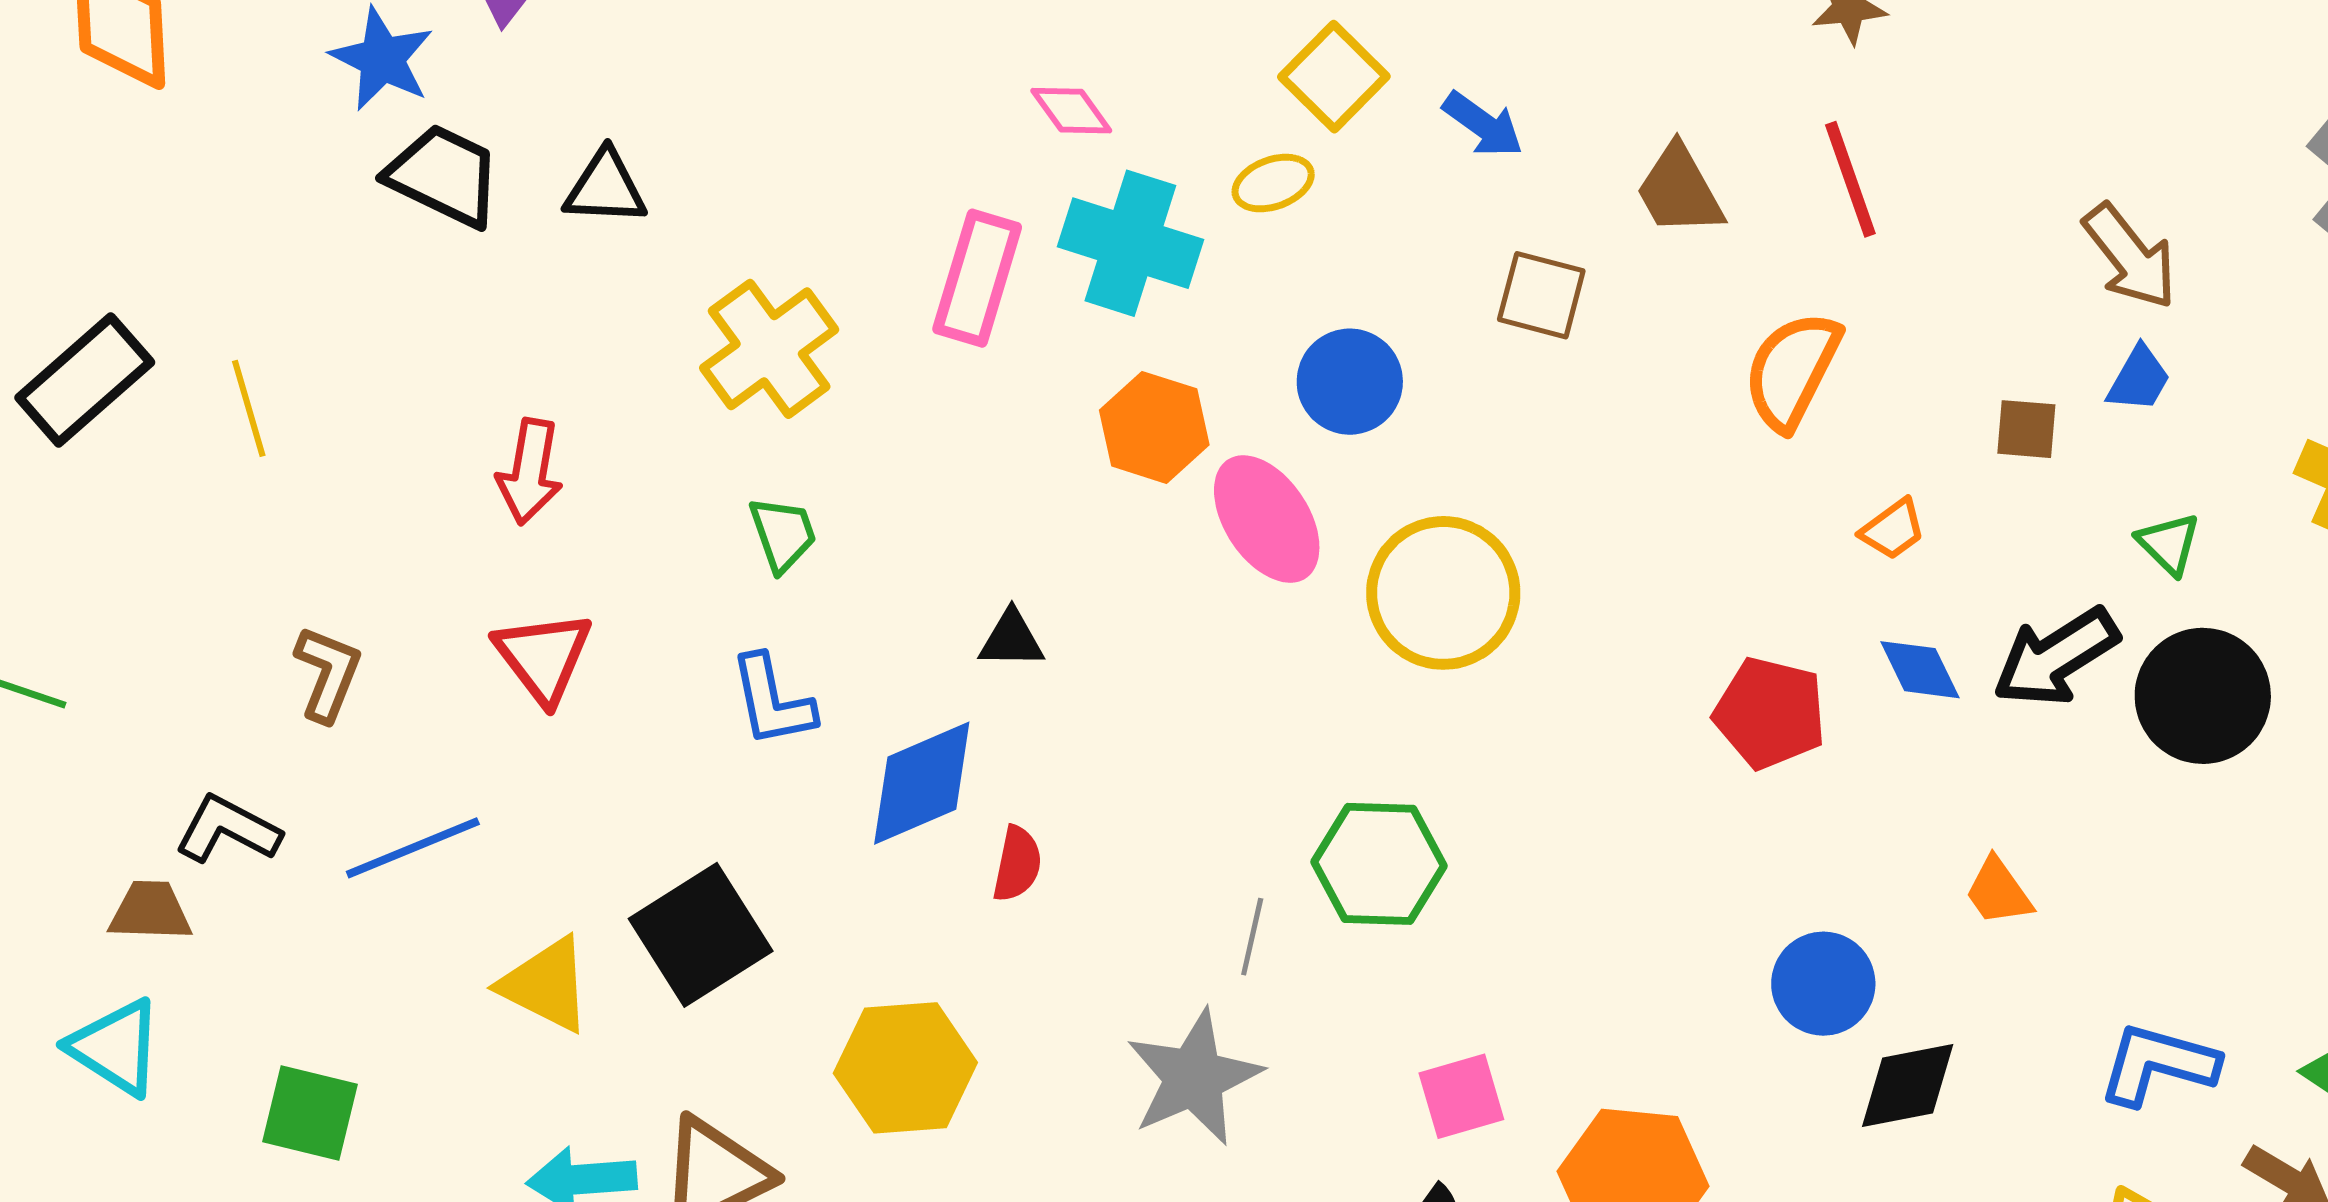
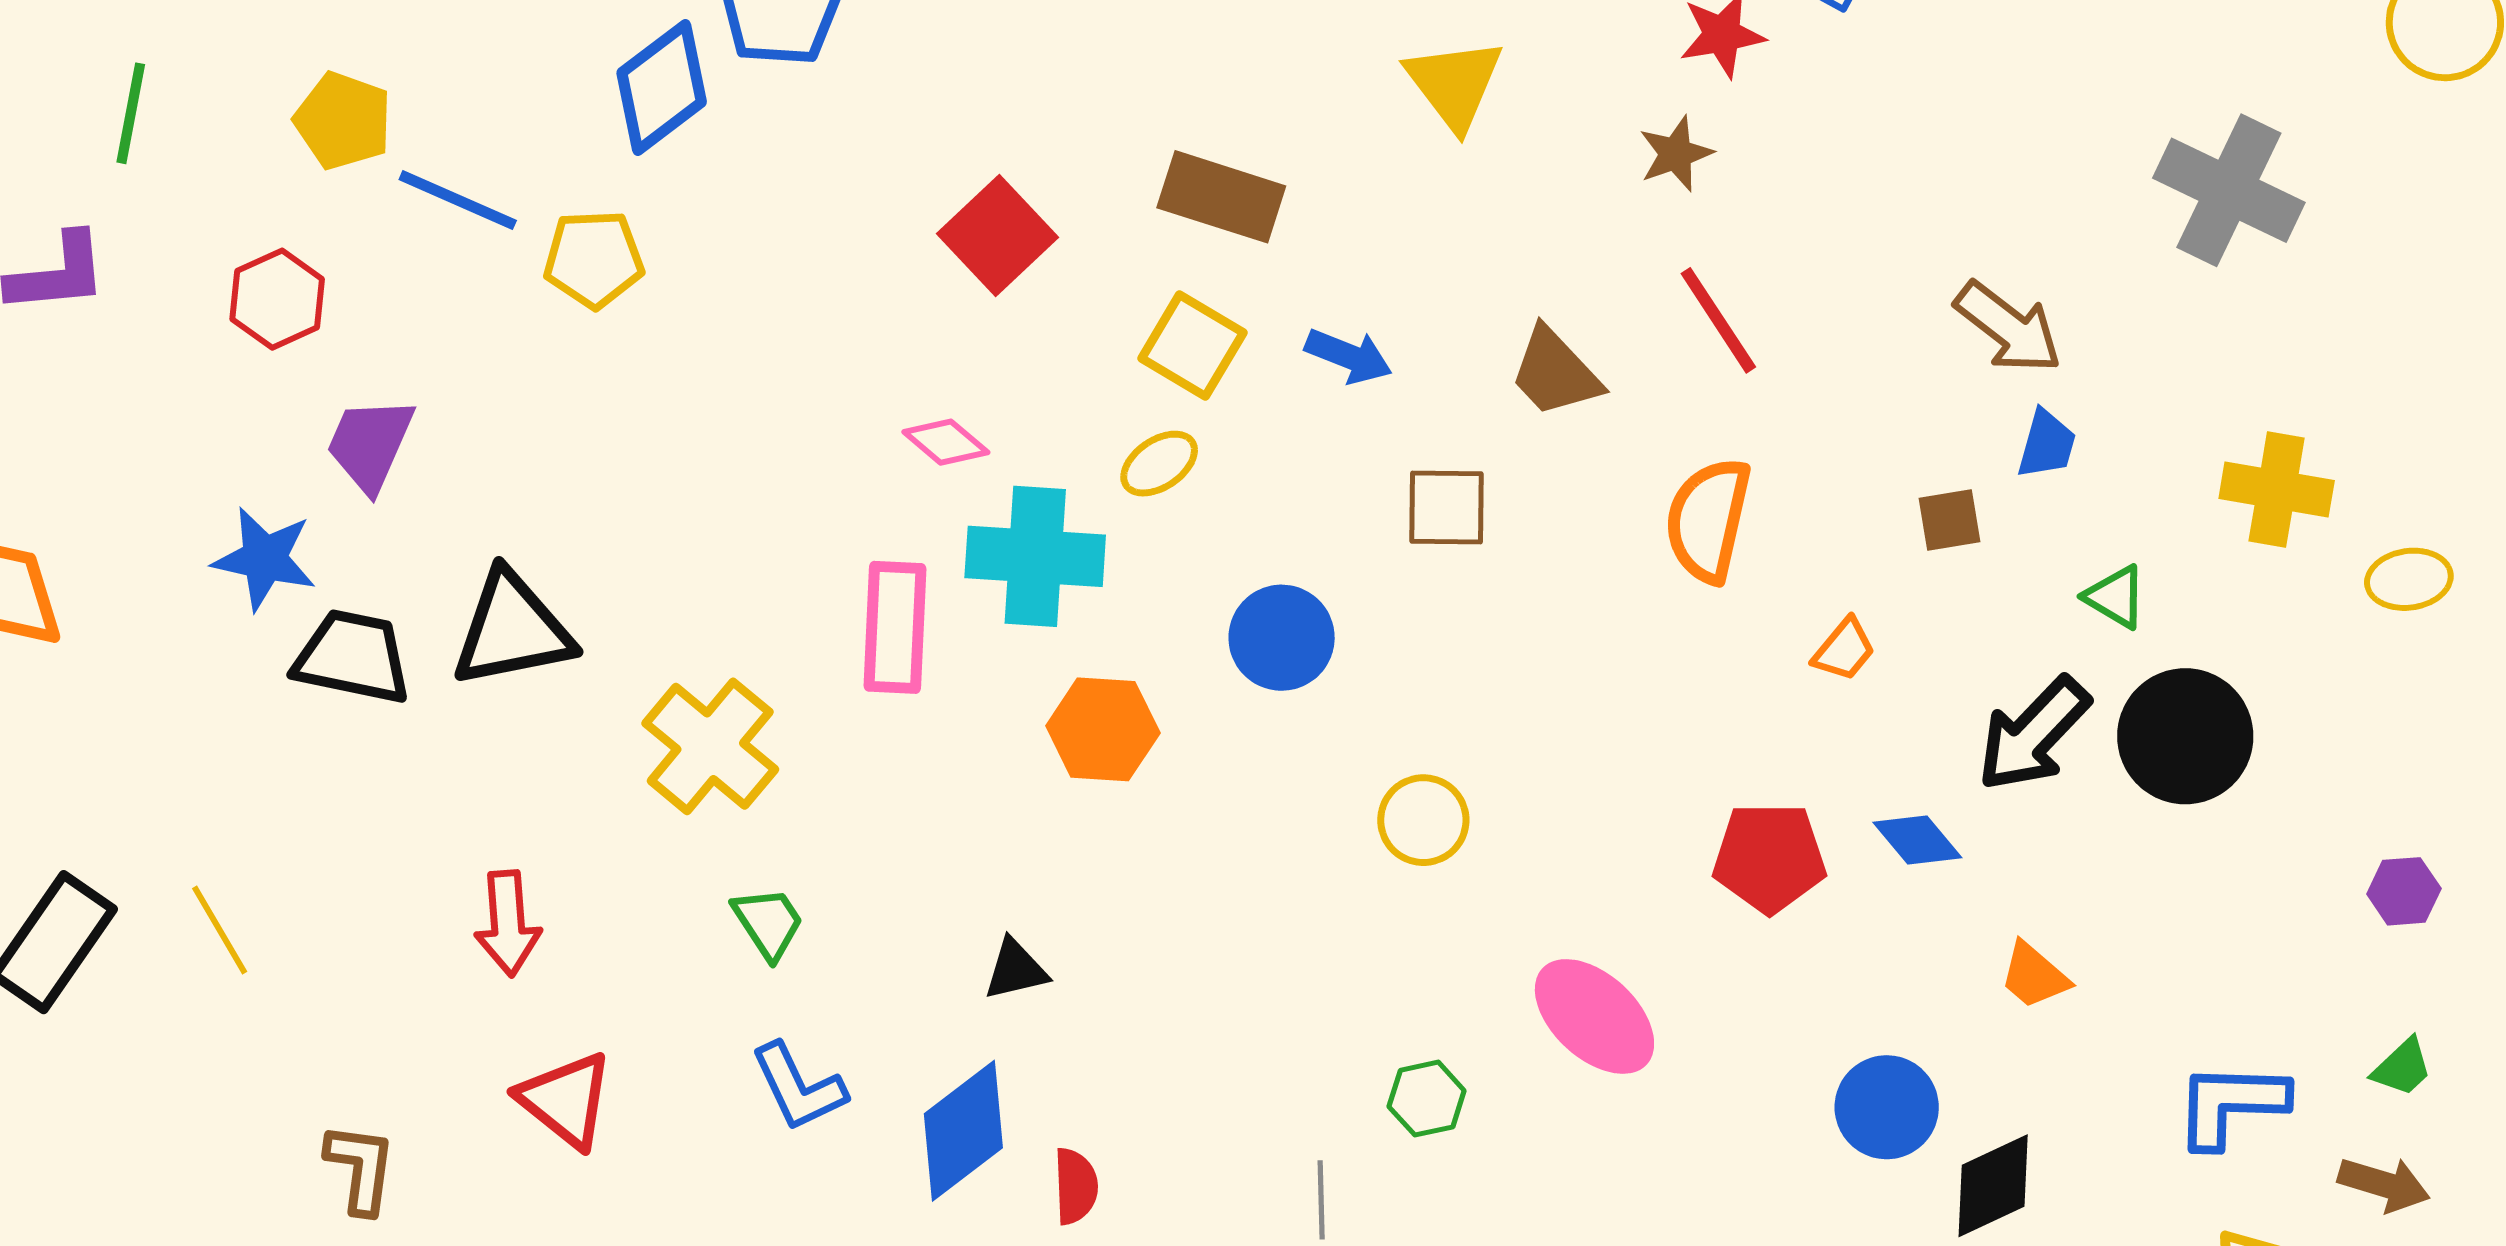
black triangle: (605, 188) -> (512, 630), size x1.5
pink ellipse: (1267, 519) -> (1594, 1016), moved
yellow circle: (1443, 593) -> (1423, 820), size x0.6
blue diamond: (1920, 670) -> (1917, 840), moved
green hexagon: (1379, 864) -> (1427, 1099), size x0.6

